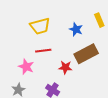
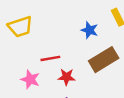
yellow trapezoid: (40, 26) -> (20, 27), moved
red star: (65, 67) -> (66, 77), moved

